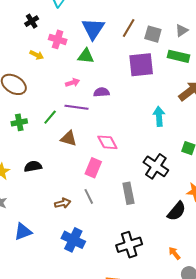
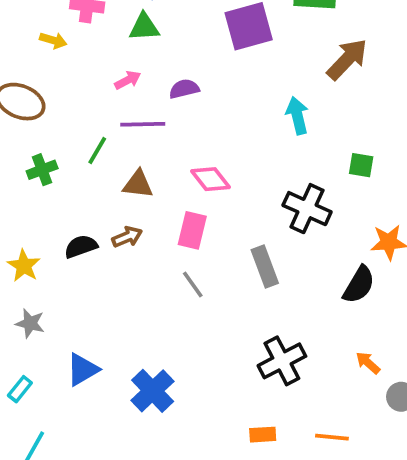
brown arrow: (63, 203) -> (127, 237), moved
blue cross: (73, 240) -> (153, 391), moved, turned 30

